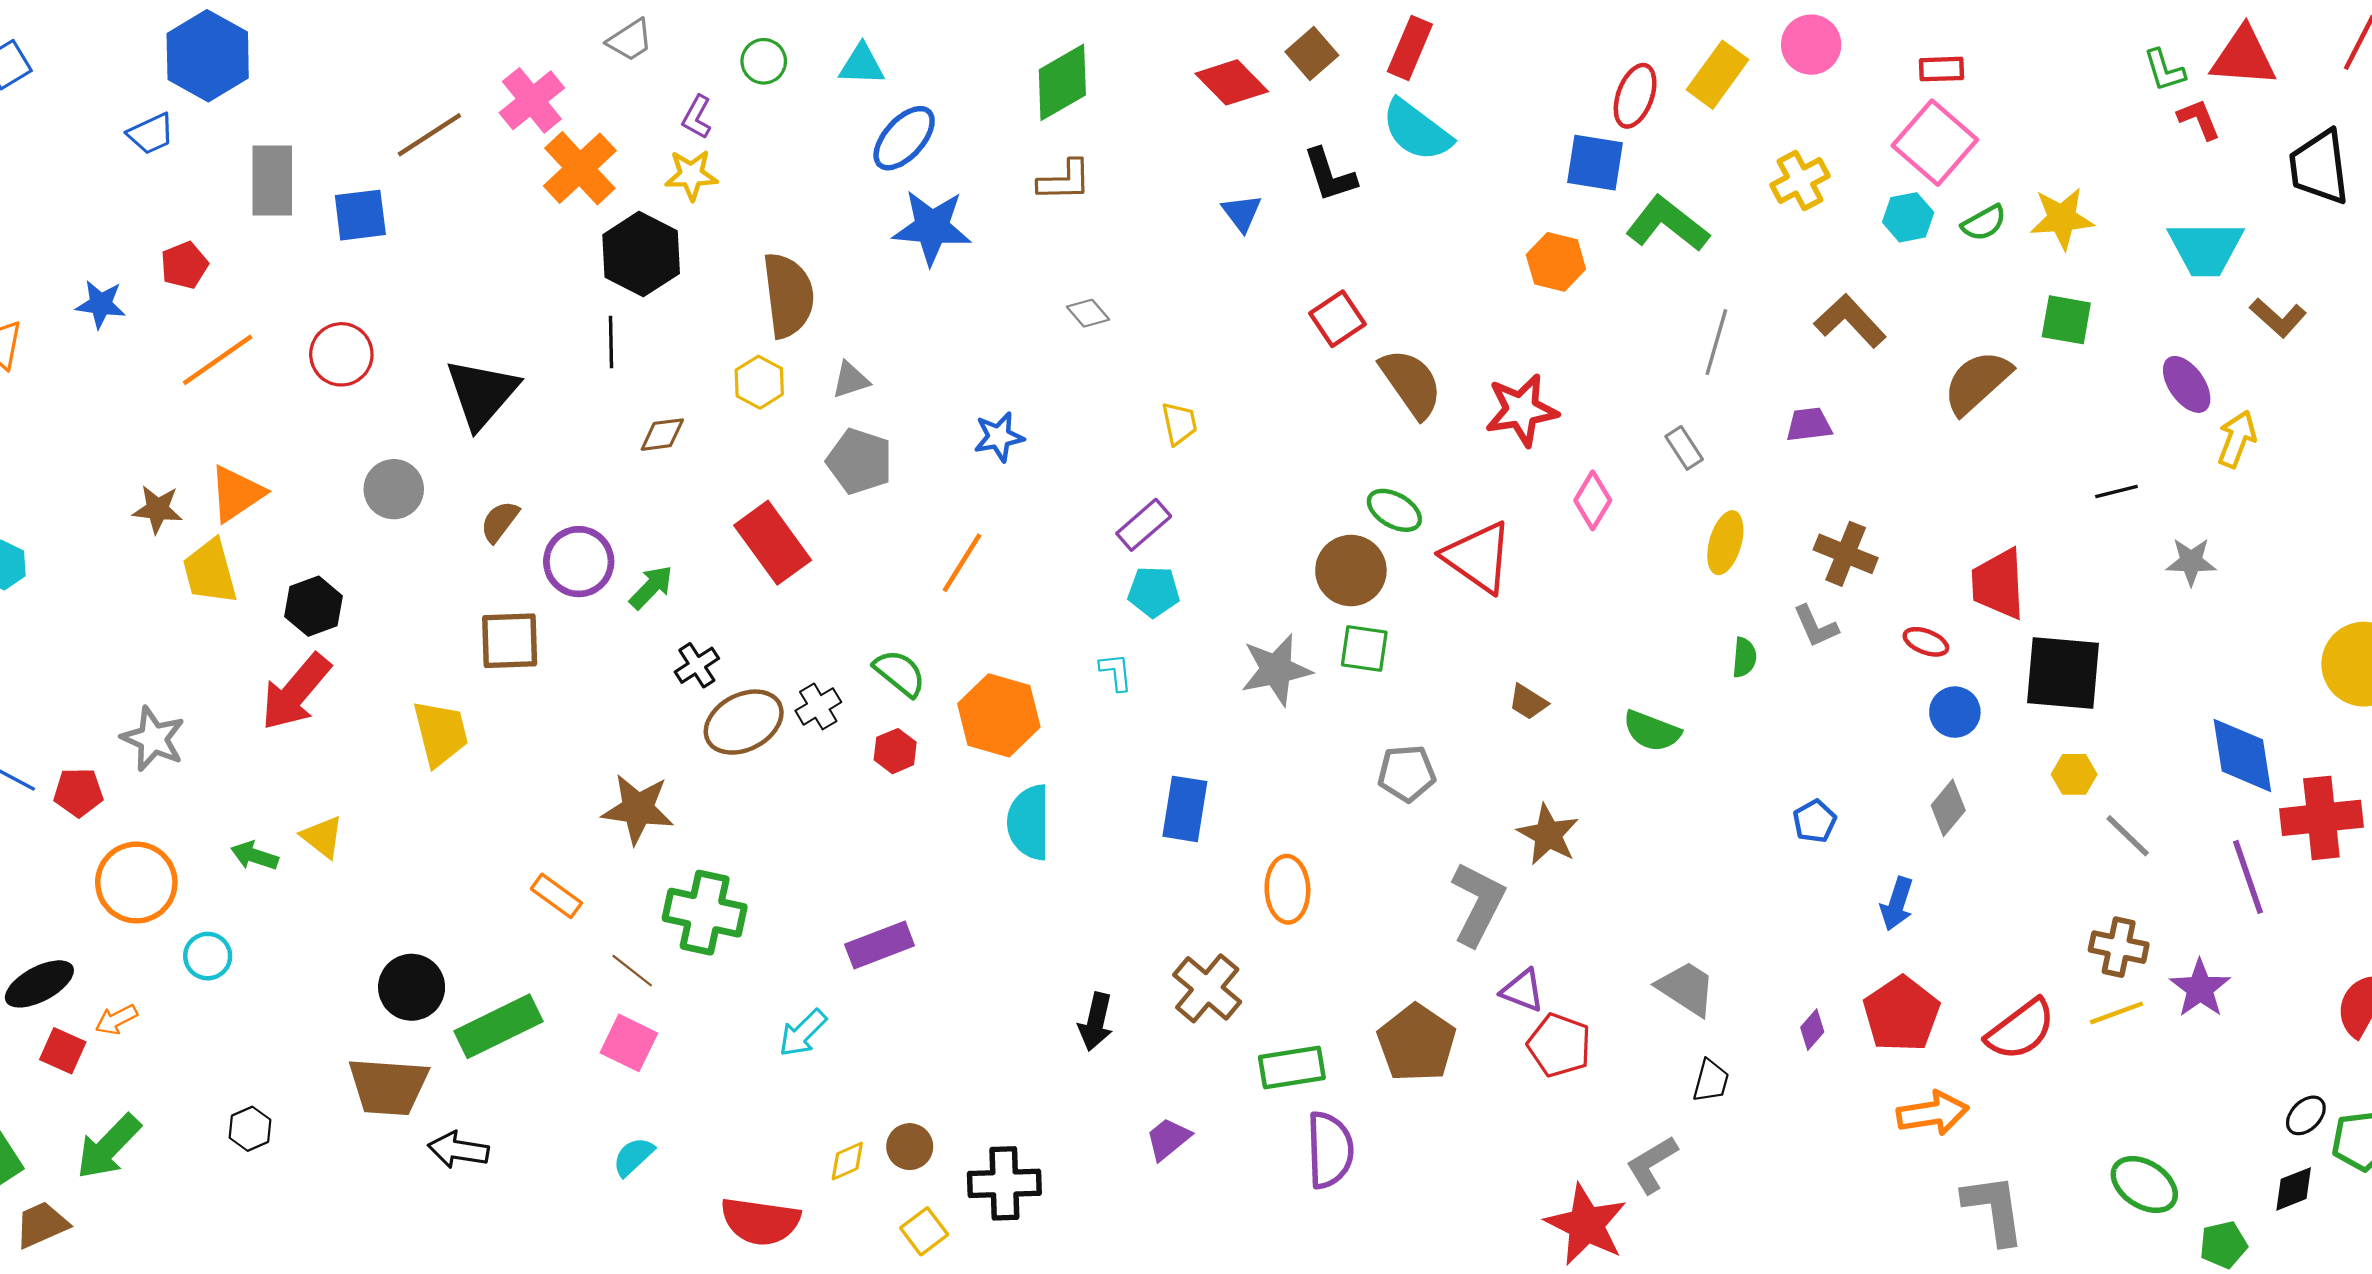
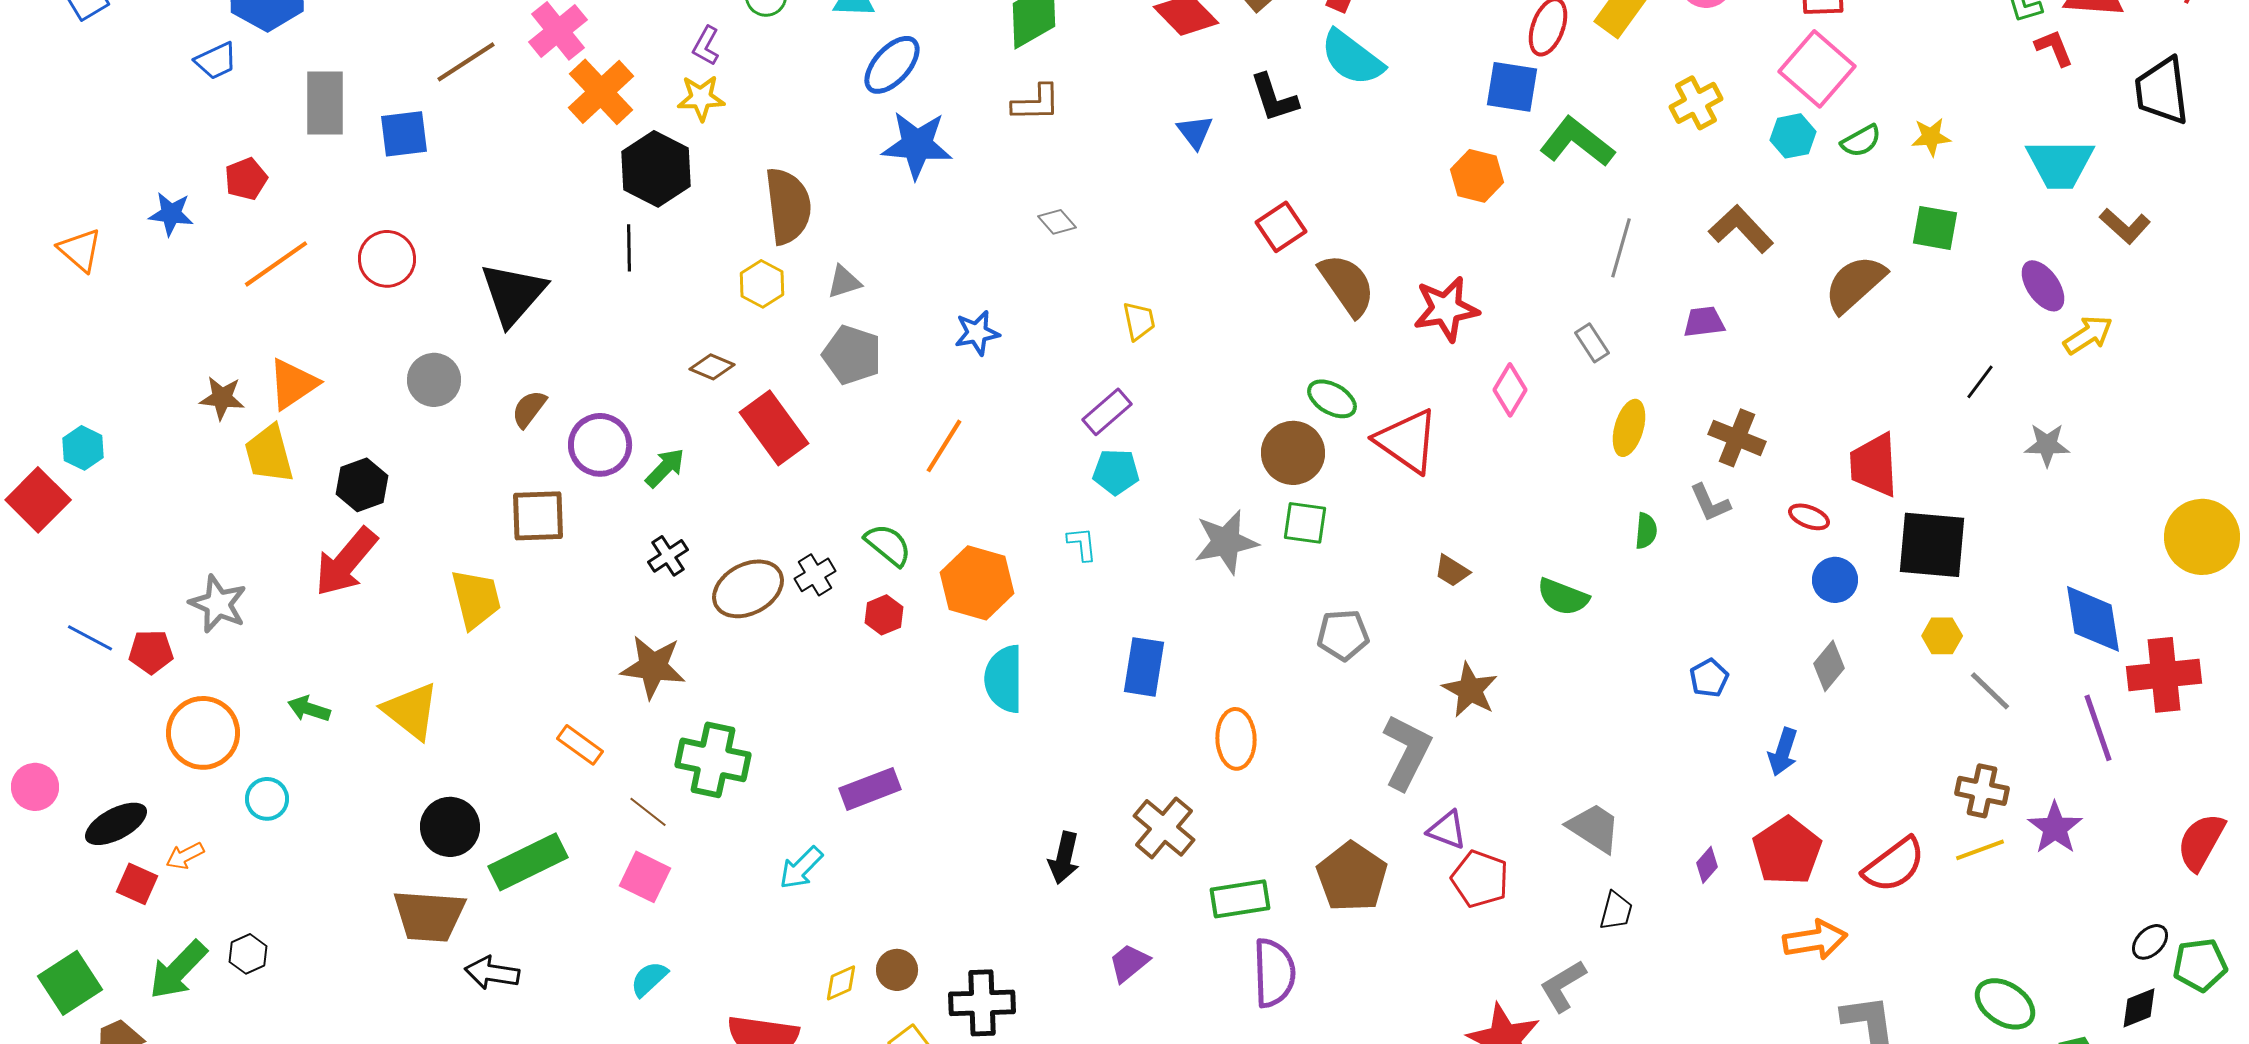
yellow star: (2062, 218) -> (1931, 137), size x0.7
brown diamond: (662, 435) -> (712, 367), moved, turned 30
yellow arrow: (2237, 439) -> (2088, 335), turned 36
black line: (2116, 491) -> (1980, 382), turned -39
black cross: (697, 665) -> (668, 556), moved
yellow triangle: (322, 837) -> (411, 711), moved, size x1.5
black hexagon: (250, 1129) -> (248, 954), moved

